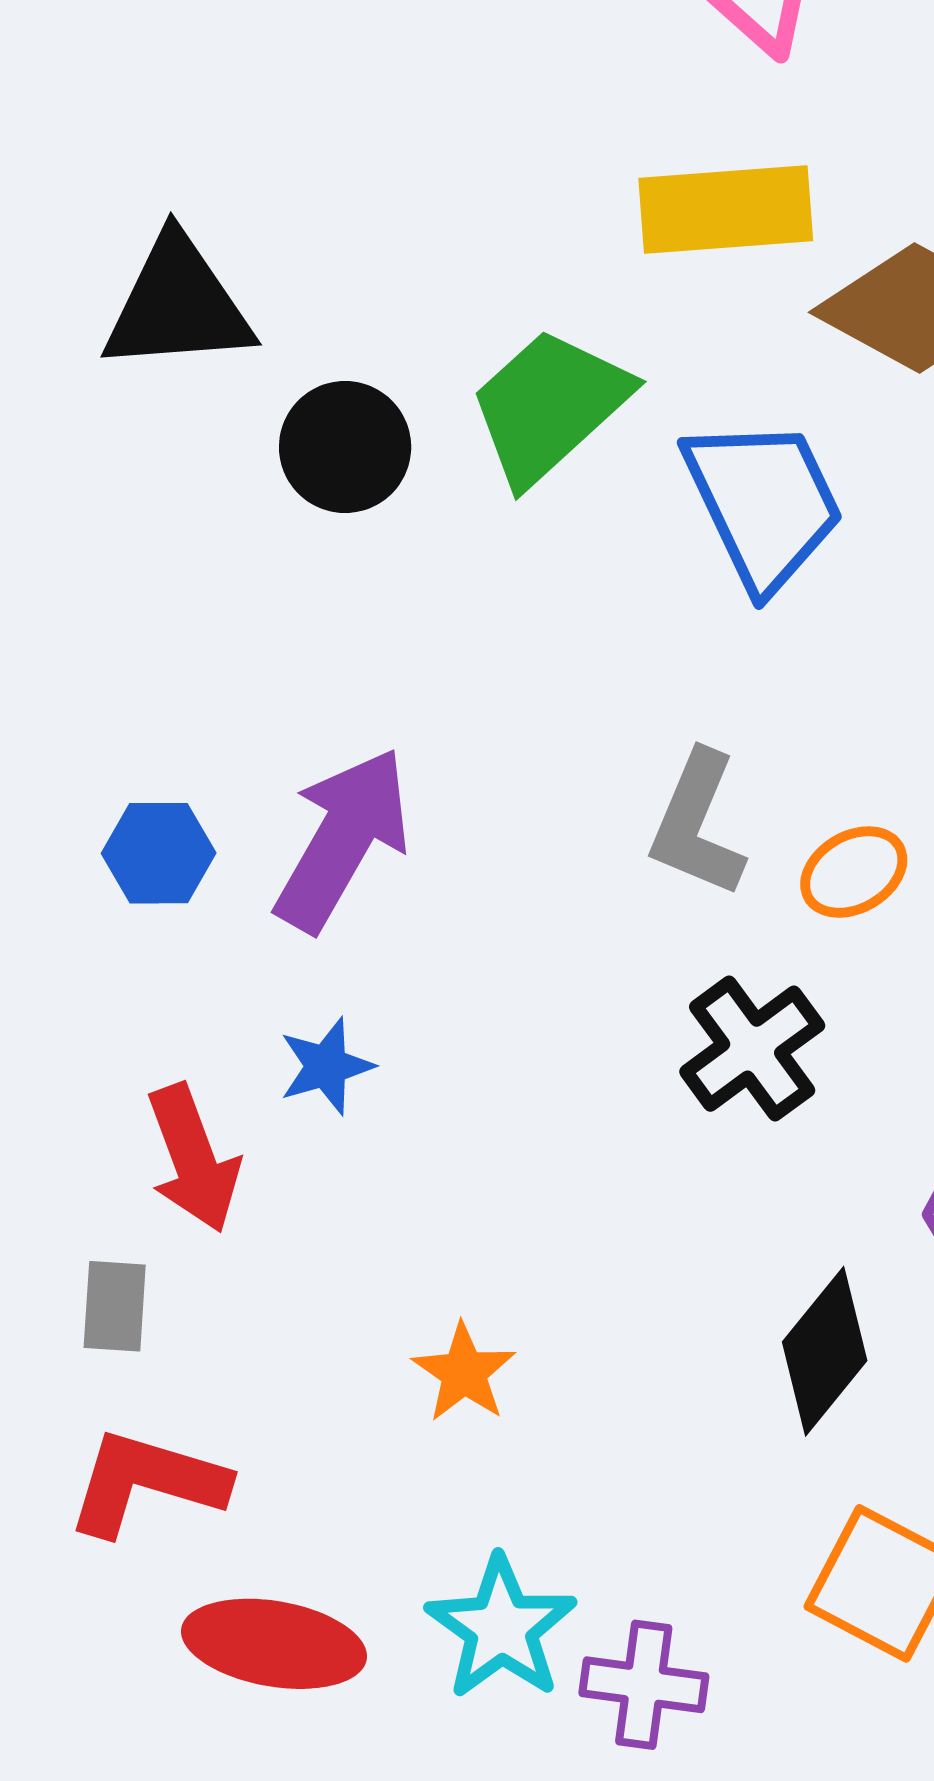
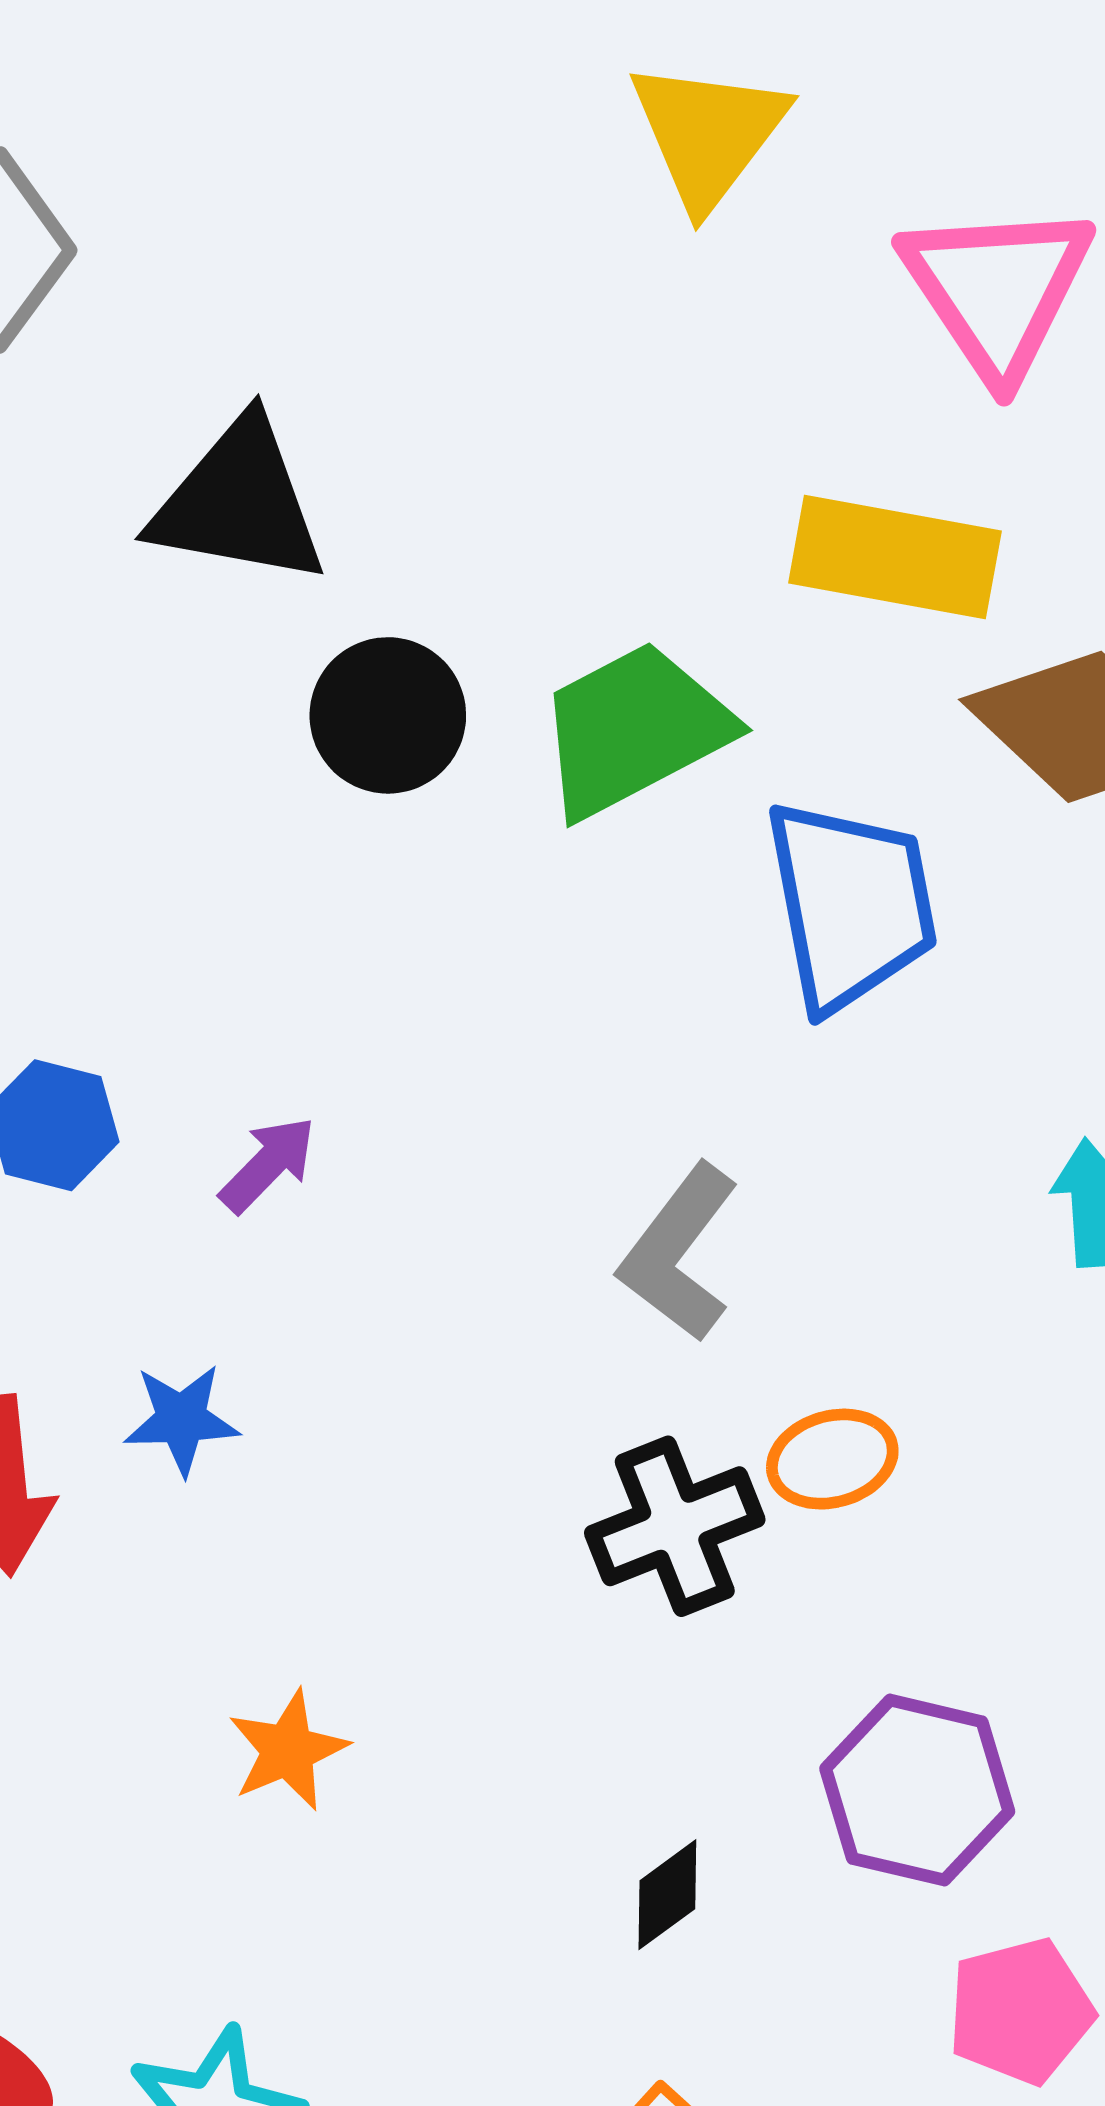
purple arrow: (343, 839) -> (268, 1164), size x0.5
orange ellipse: (854, 872) -> (832, 1459), moved
black diamond: (825, 1351) -> (667, 1895), size x0.6
orange star: (464, 1373) -> (288, 1750), moved

